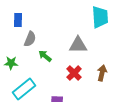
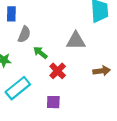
red cross: (74, 73) -> (58, 71), moved
brown arrow: (102, 73) -> (102, 71), turned 70

